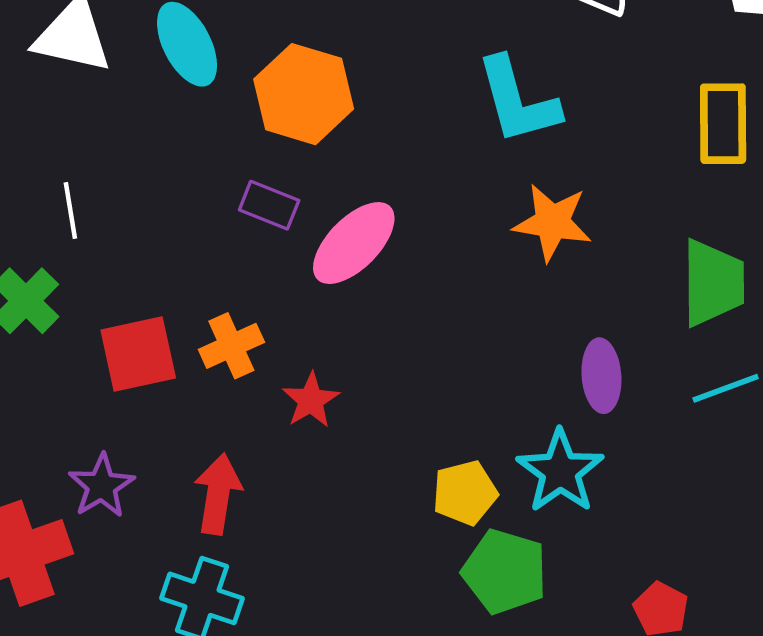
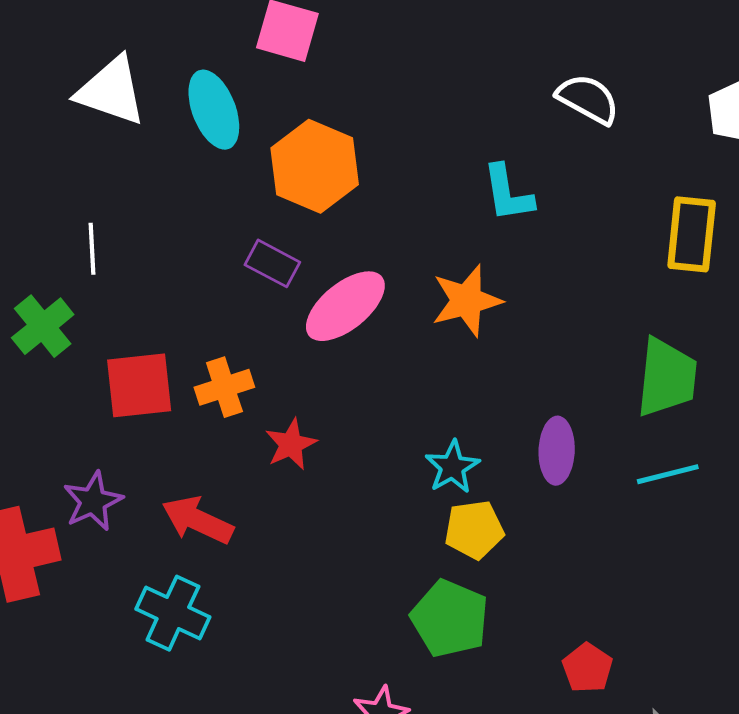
cyan L-shape: (518, 101) -> (508, 193), size x0.7
orange star: (552, 222) -> (467, 301), moved, turned -30
cyan star: (560, 471) -> (452, 467), moved, size x0.7
yellow pentagon: (465, 493) -> (474, 530), moved
red arrow: (218, 494) -> (198, 520), turned -80

